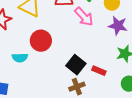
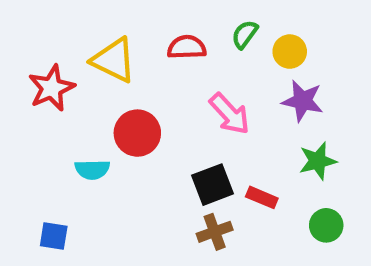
pink arrow: (84, 17) -> (230, 114), moved
black square: (76, 65) -> (212, 185), turned 30

